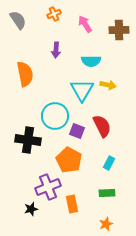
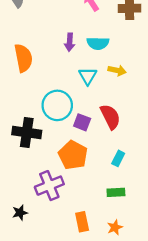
purple arrow: (56, 50) -> (70, 42), moved
cyan triangle: (82, 90) -> (88, 76), size x0.7
orange rectangle: (72, 204) -> (82, 222), moved
black star: (31, 209) -> (20, 213), moved

